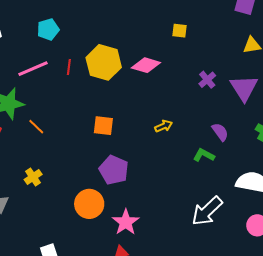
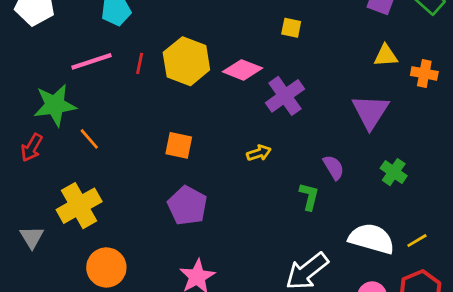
purple cross: (207, 80) -> (285, 96), moved, size x1.6
green L-shape: (204, 155) -> (309, 196), turned 70
yellow cross: (33, 177) -> (79, 206), size x1.8
orange circle: (89, 204) -> (106, 267), moved

